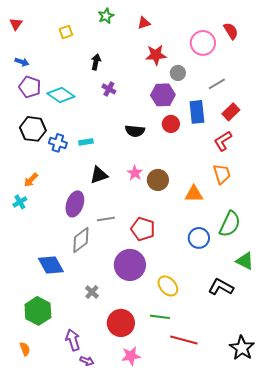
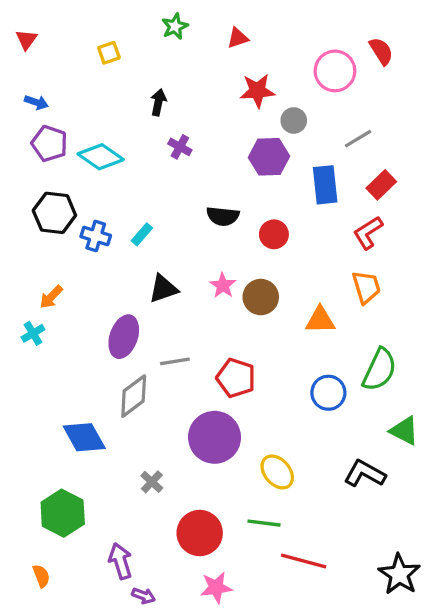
red circle: (171, 124) -> (274, 234), moved
cyan rectangle: (86, 142) -> (142, 234), turned -40

